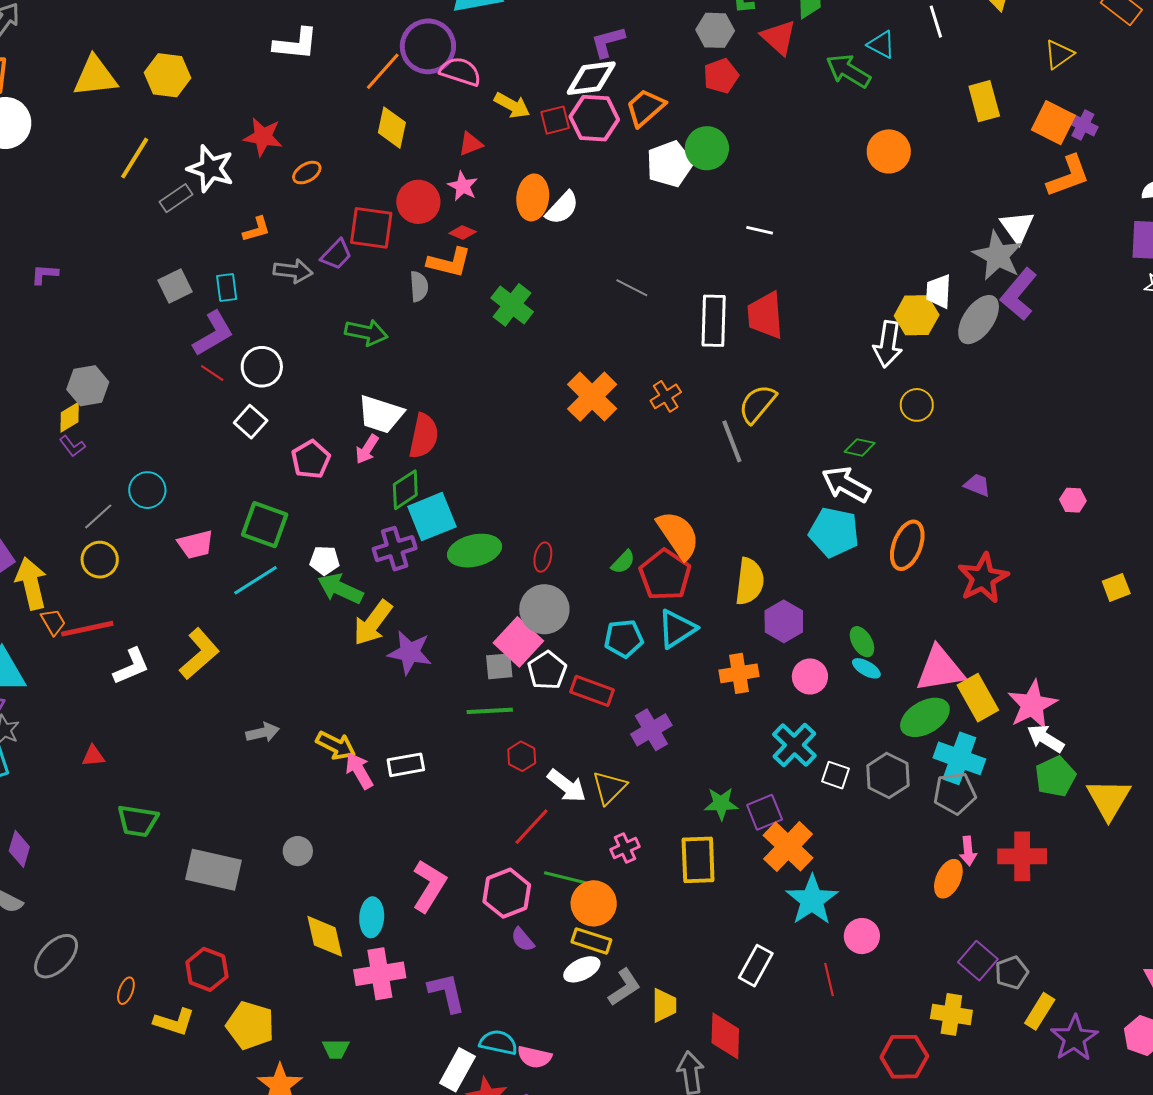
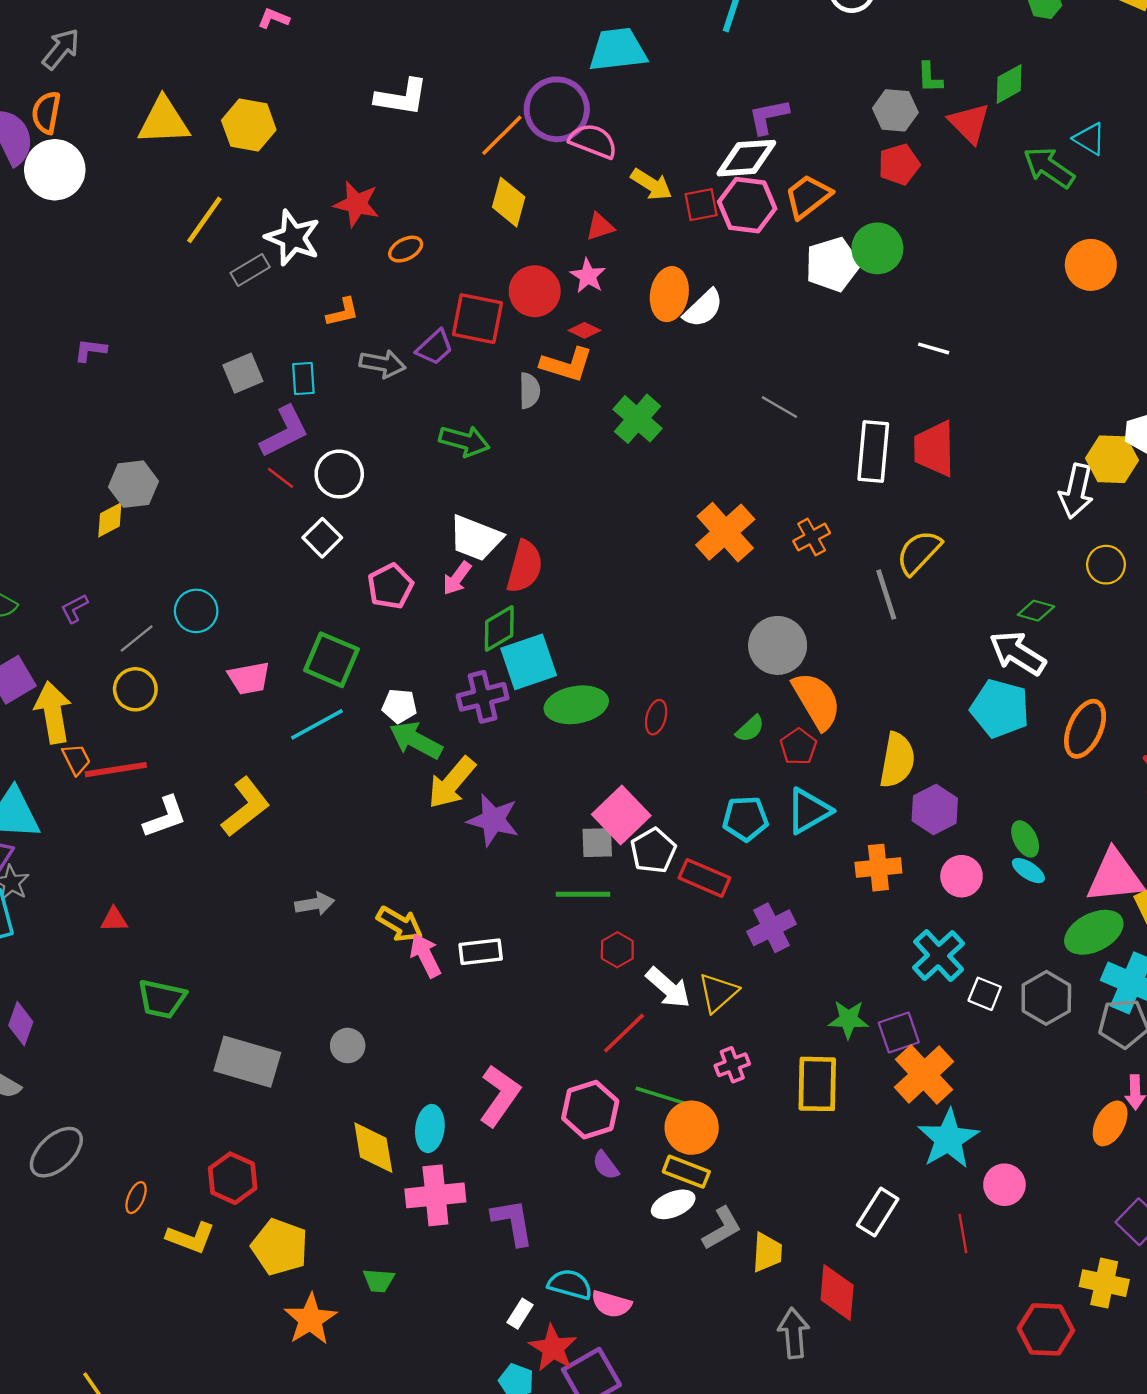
purple L-shape: (72, 446) -> (74, 608), moved, turned 96
red pentagon: (665, 575) -> (798, 747), size x0.6
gray circle: (544, 609) -> (778, 645), moved
white rectangle: (457, 1070) -> (520, 1314), size x0.6

